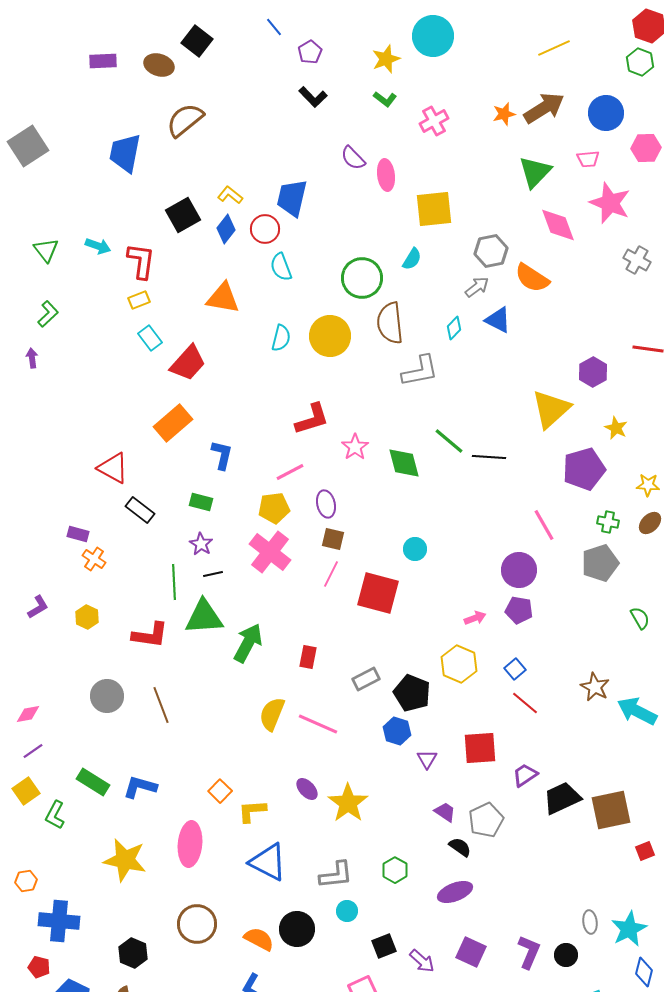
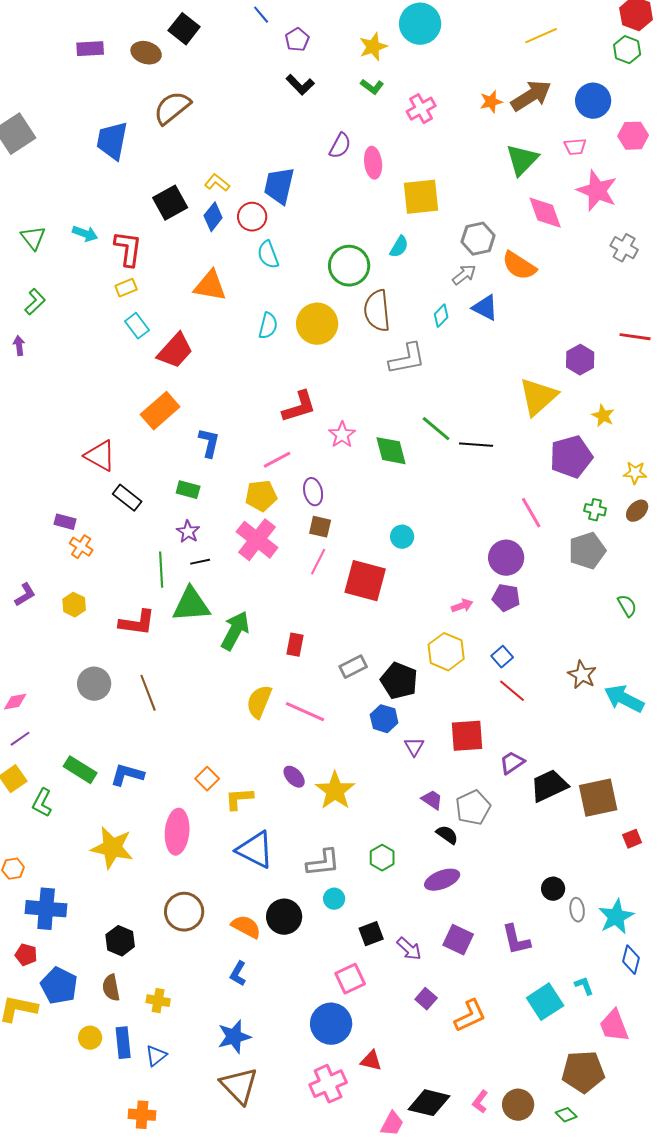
purple semicircle: (353, 158) -> (340, 146), turned -108
purple L-shape: (529, 952) -> (516, 940), turned 144
black circle: (566, 955) -> (553, 889), moved

